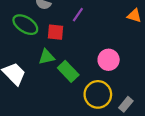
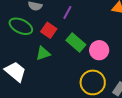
red square: (55, 32) -> (49, 30), turned 35
green rectangle: (68, 71) -> (76, 43), moved

